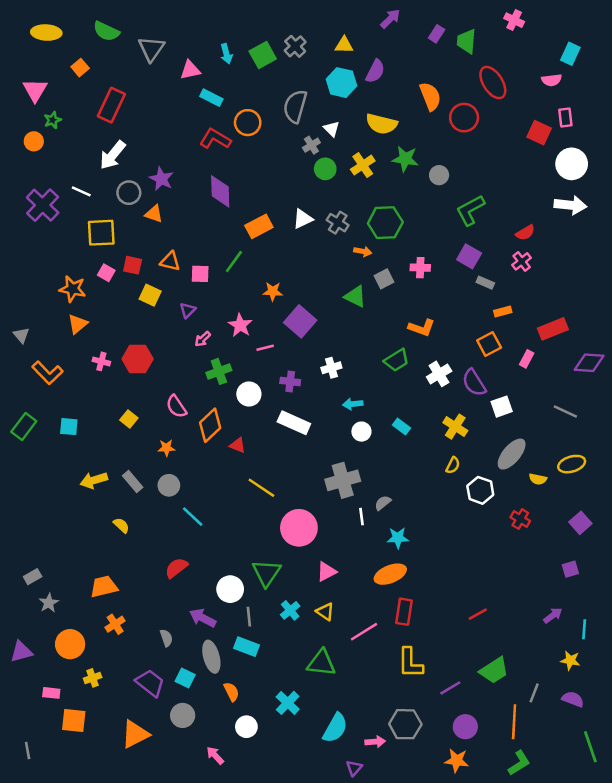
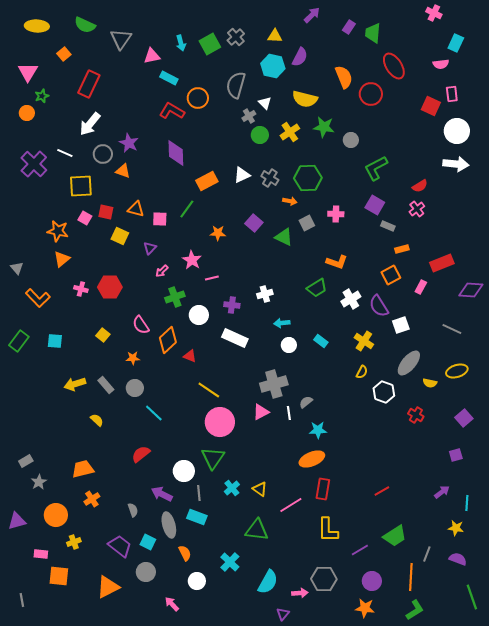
pink cross: (514, 20) -> (434, 13), moved
purple square: (300, 321) -> (254, 223), moved, size x0.7
pink circle: (299, 528) -> (220, 422), moved
pink triangle: (326, 572) -> (261, 412), moved

